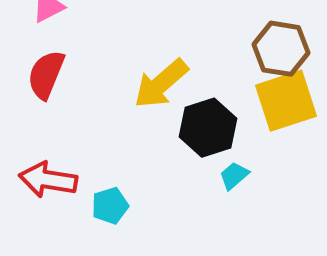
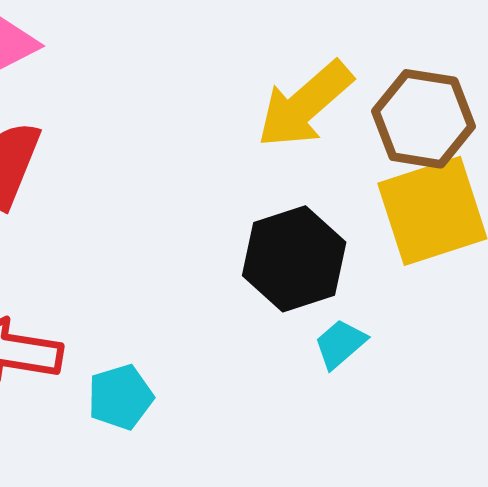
yellow arrow: (161, 84) -> (305, 105), moved

